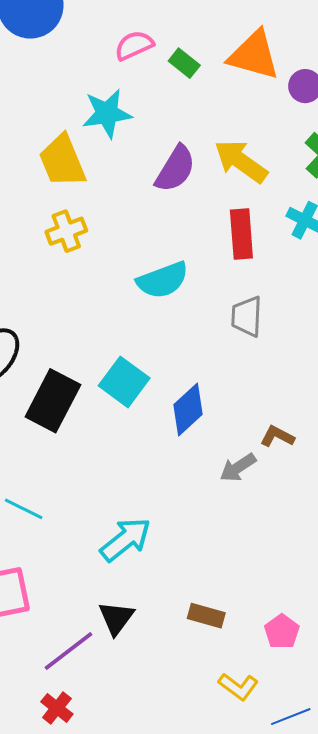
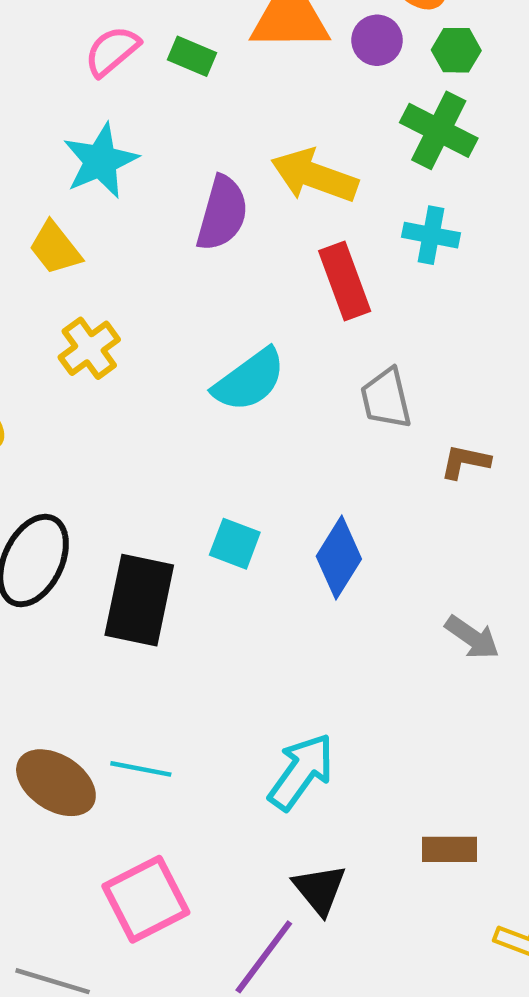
yellow trapezoid: (62, 161) -> (55, 248), size x0.7
cyan square: (124, 382) -> (235, 544), size x0.7
brown L-shape: (277, 436) -> (465, 462), moved
gray arrow: (238, 468) -> (472, 637), moved, turned -96

